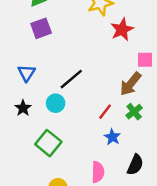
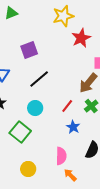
purple square: (41, 28) -> (29, 50), moved
cyan circle: (56, 103) -> (35, 108), moved

